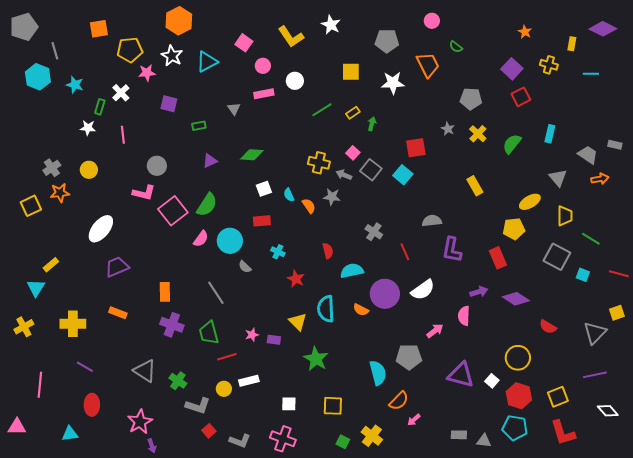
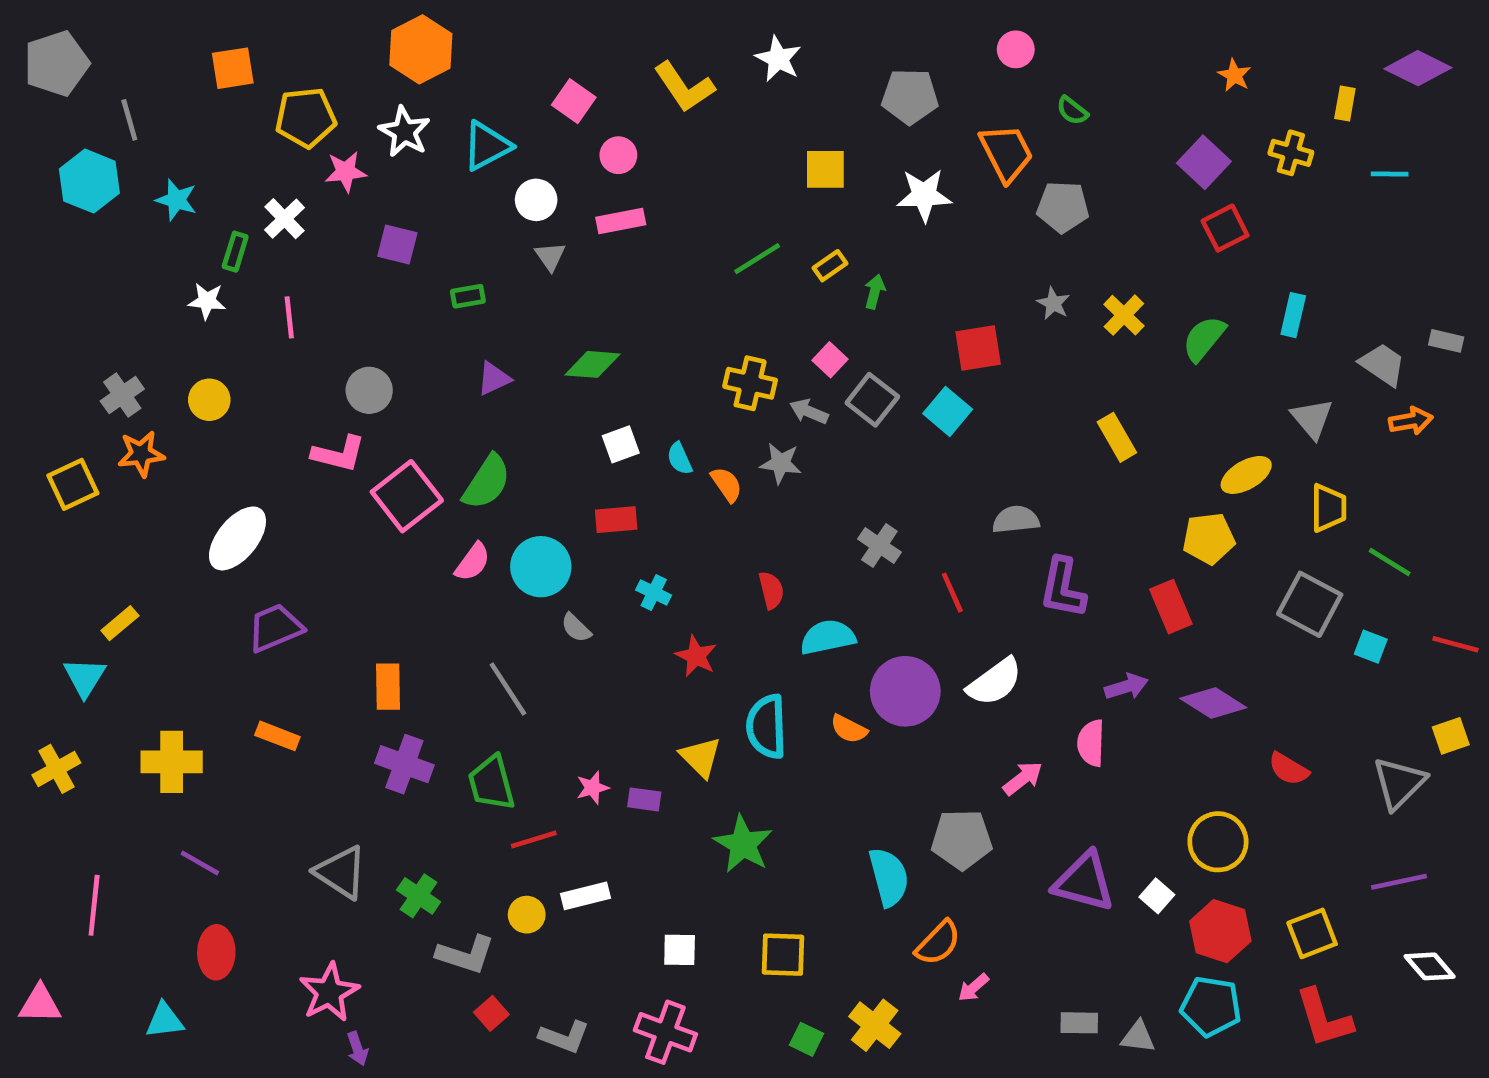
white circle: (295, 81) -> (536, 200), moved
gray pentagon: (471, 99) -> (1063, 207), moved

